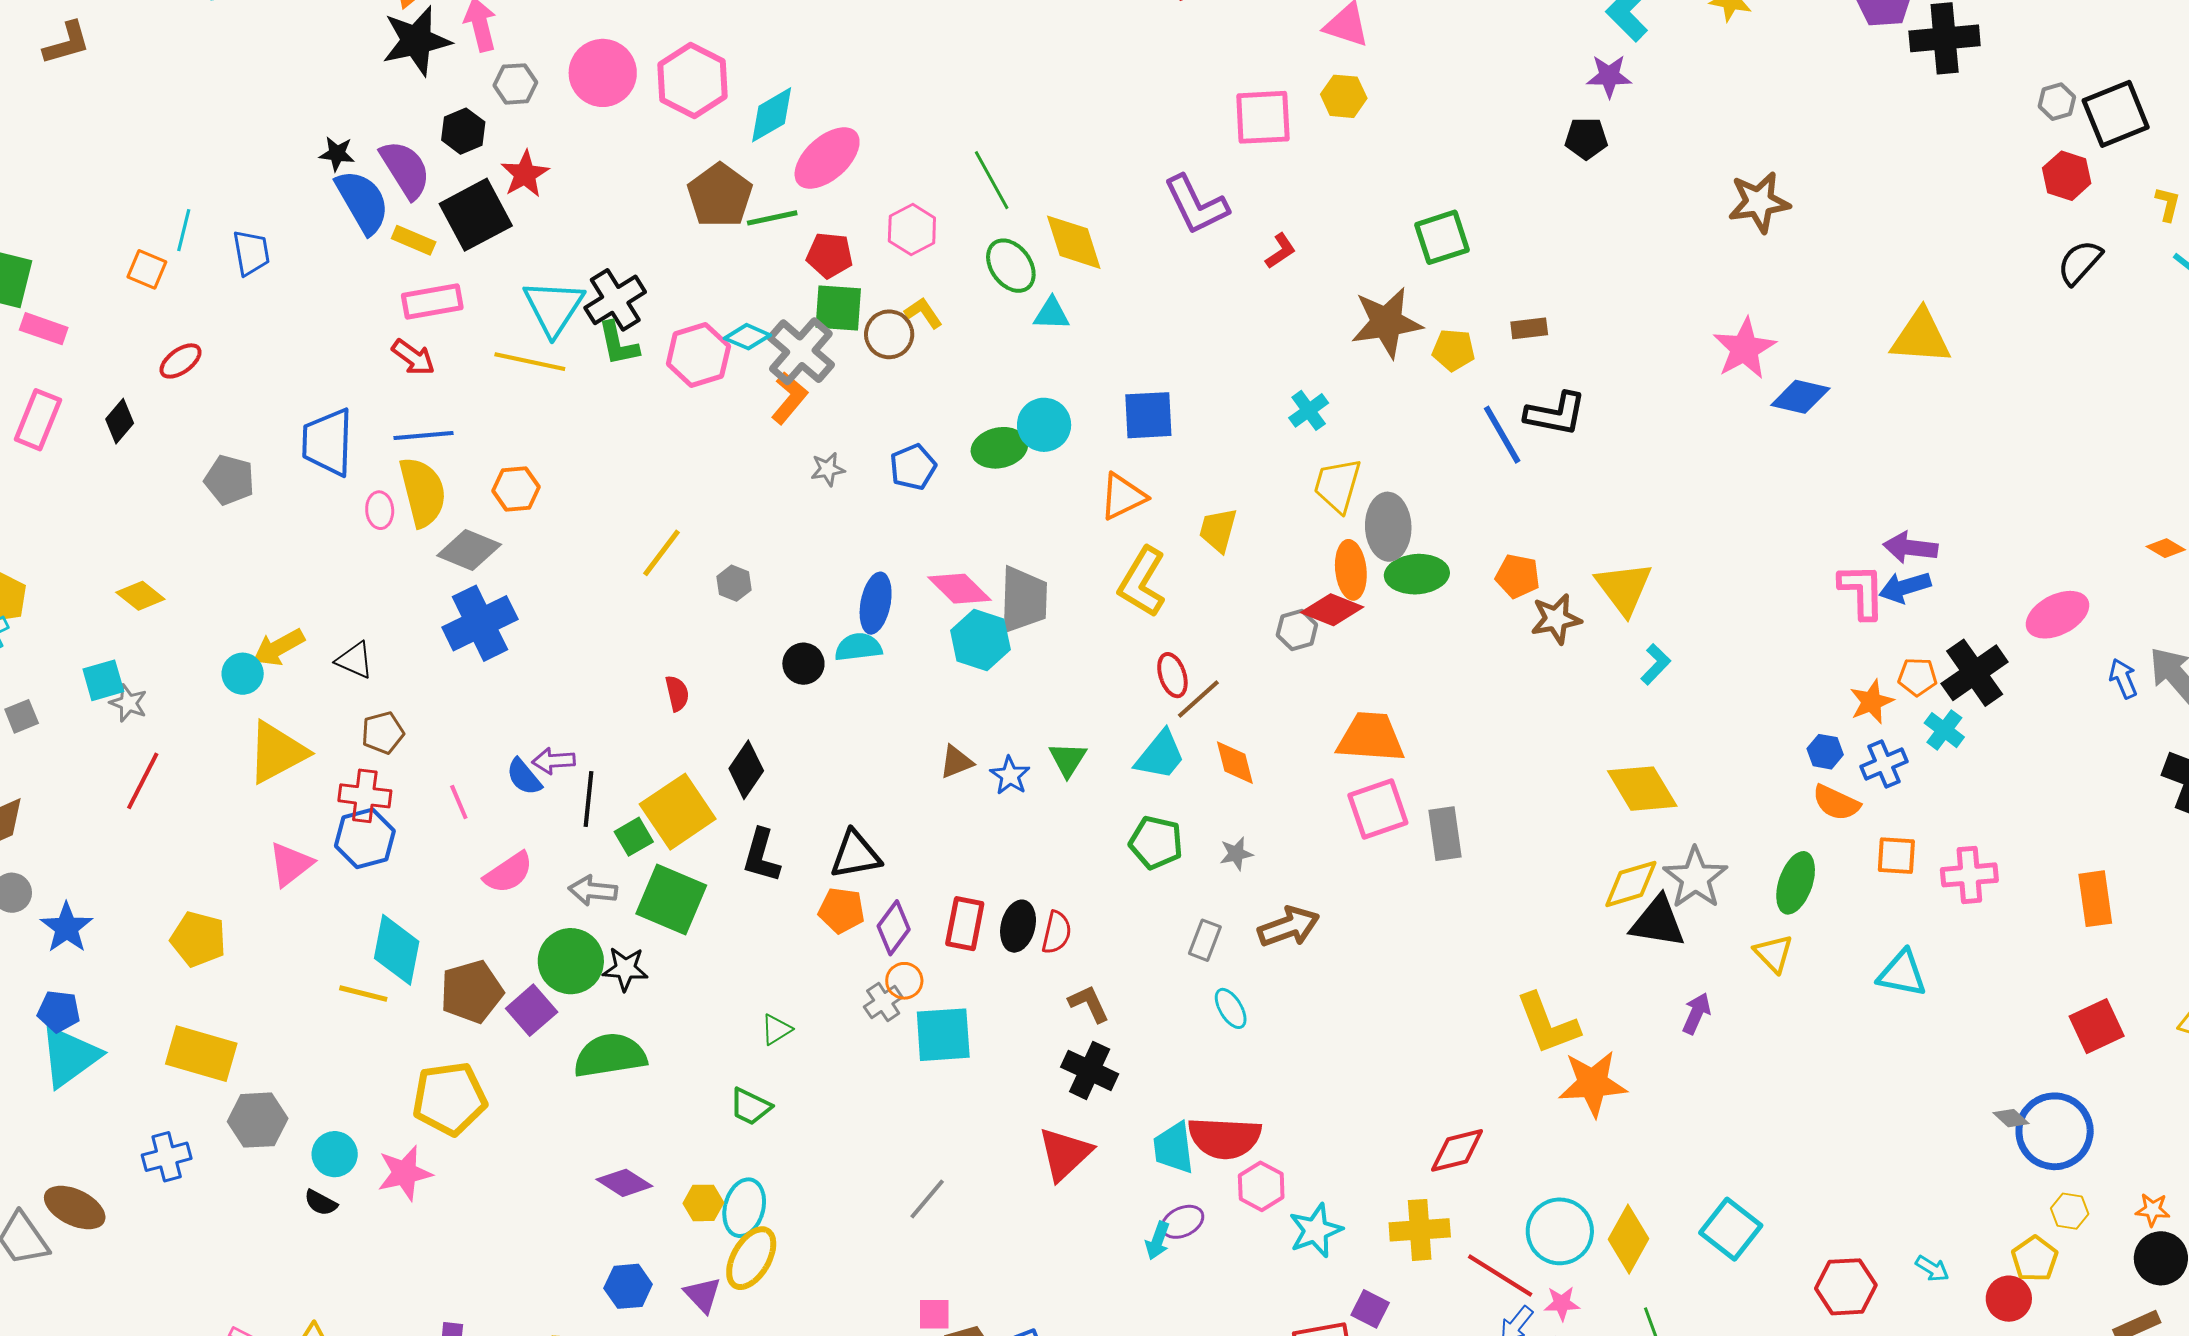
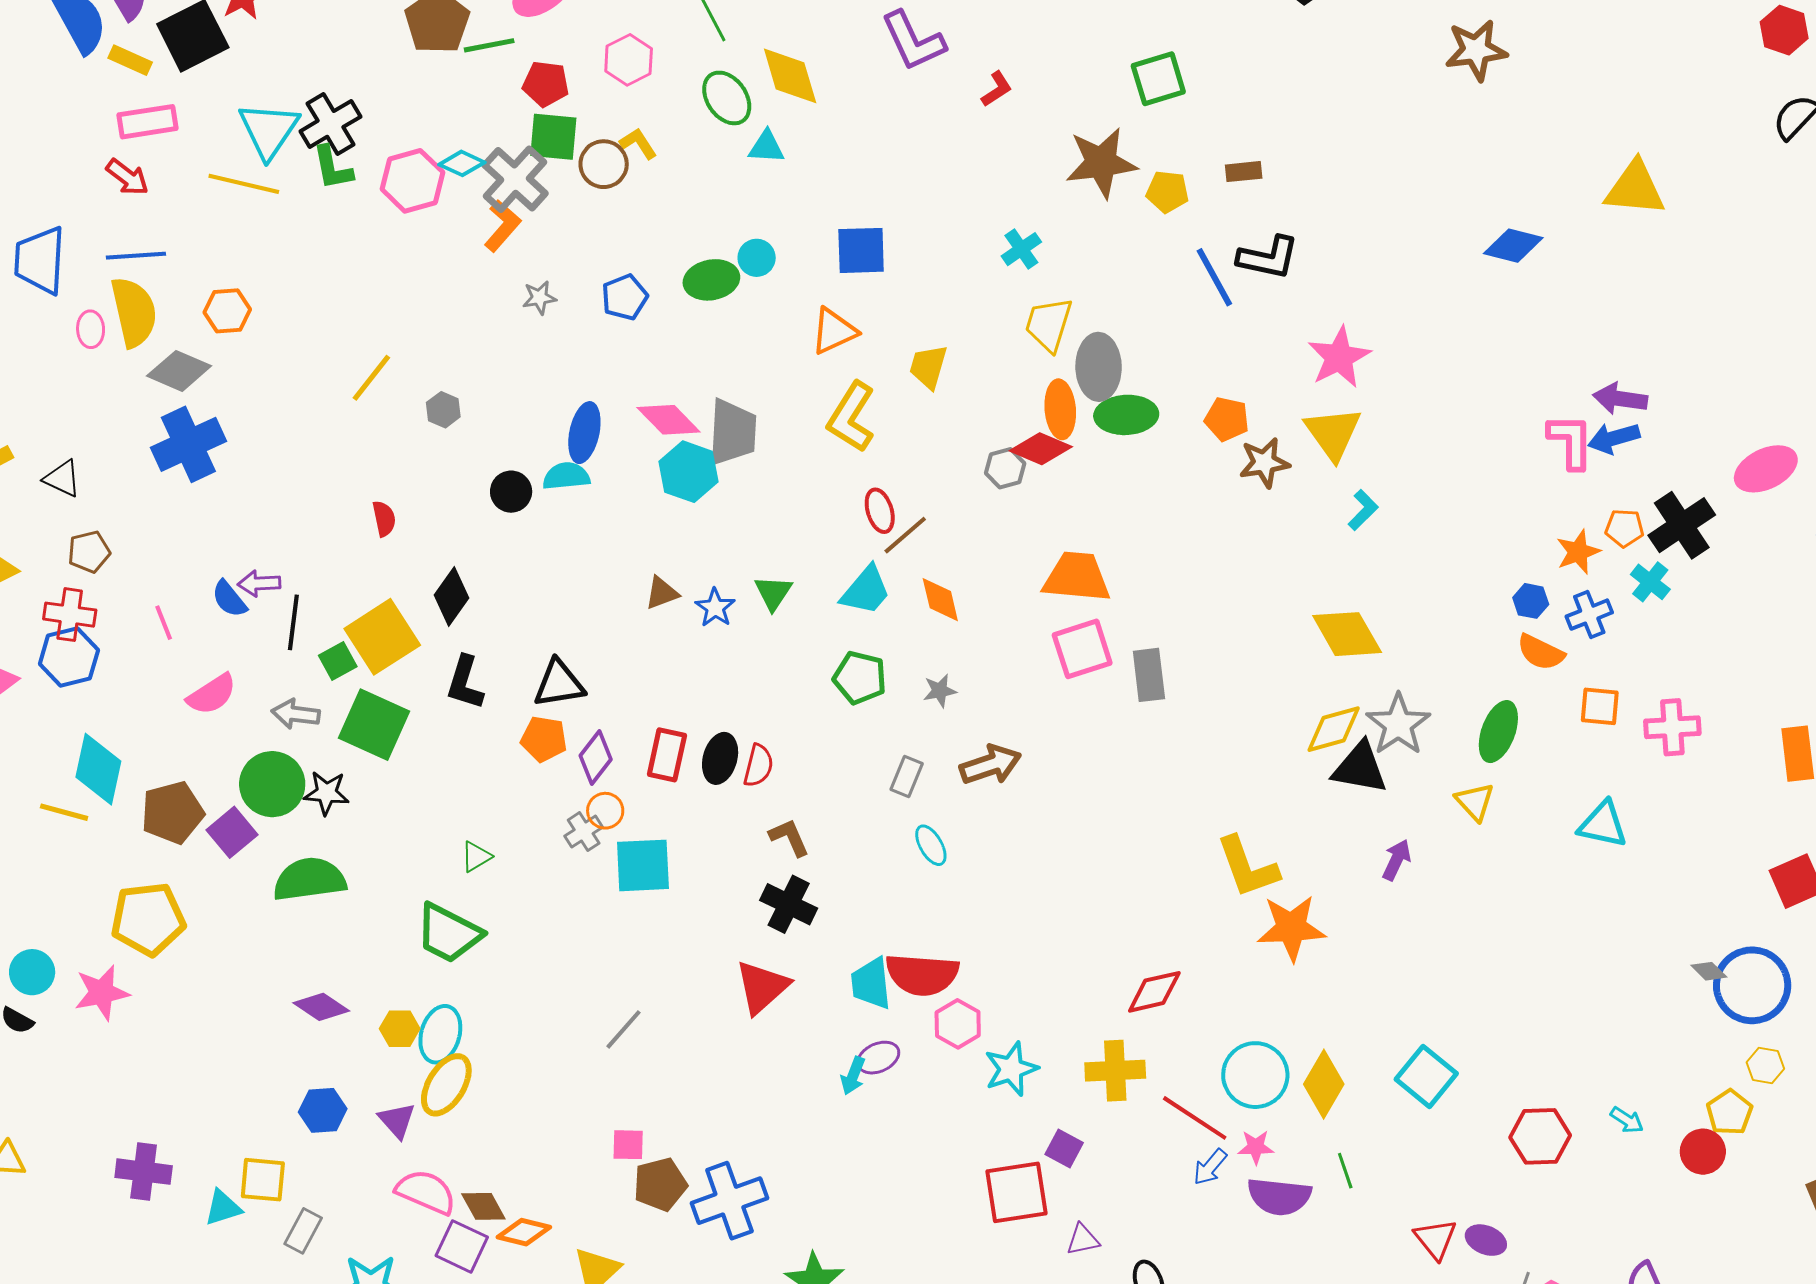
pink star: (1744, 349) -> (1339, 357), moved
cyan circle: (1044, 425) -> (757, 258), size x0.7
green trapezoid: (750, 1107) -> (449, 933), size x1.6

